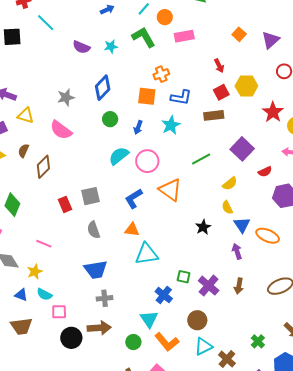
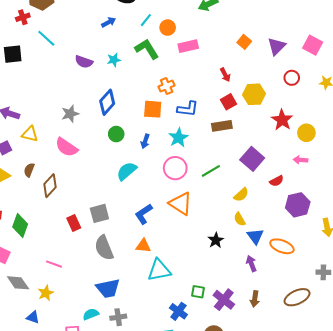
pink circle: (147, 161) -> (175, 168), moved
gray semicircle: (94, 230) -> (104, 248), size x1.4
cyan semicircle: (44, 294) -> (91, 314), moved, turned 133

